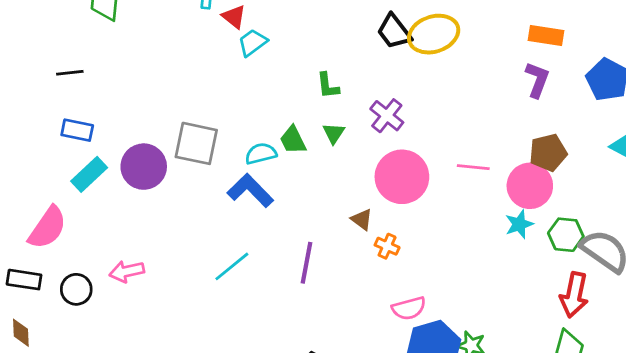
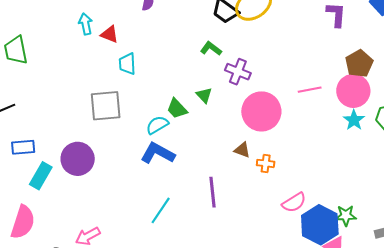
cyan trapezoid: (252, 43) -> (127, 64), moved, turned -40
green L-shape: (328, 86) -> (211, 49), moved, turned 150
gray square: (196, 143) -> (106, 106), moved

